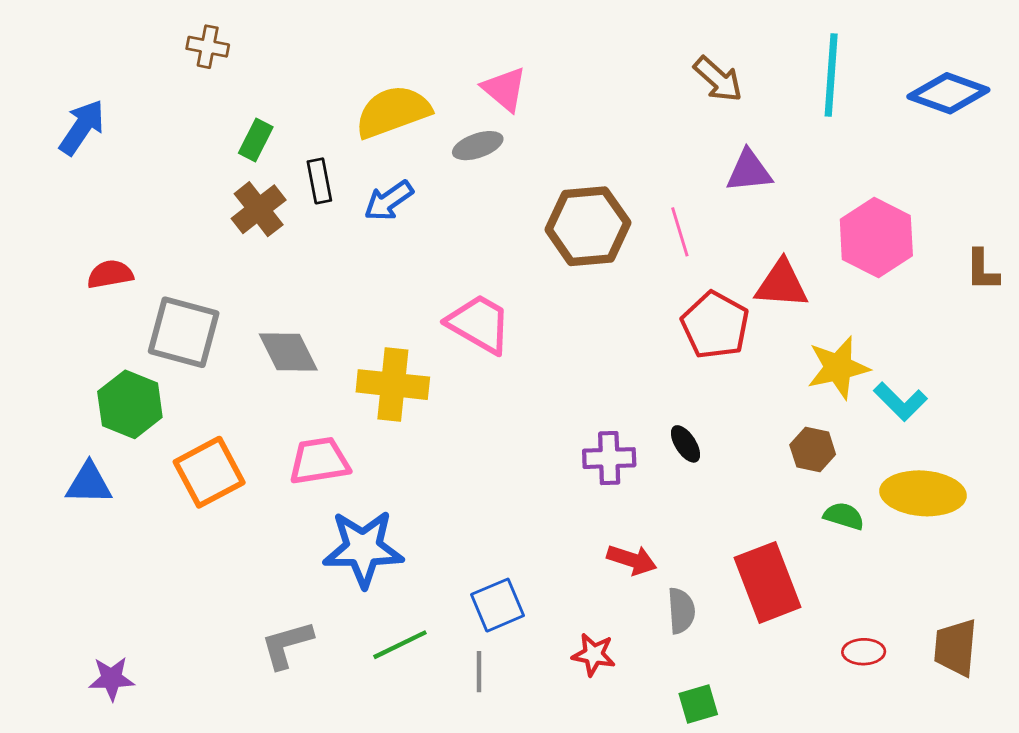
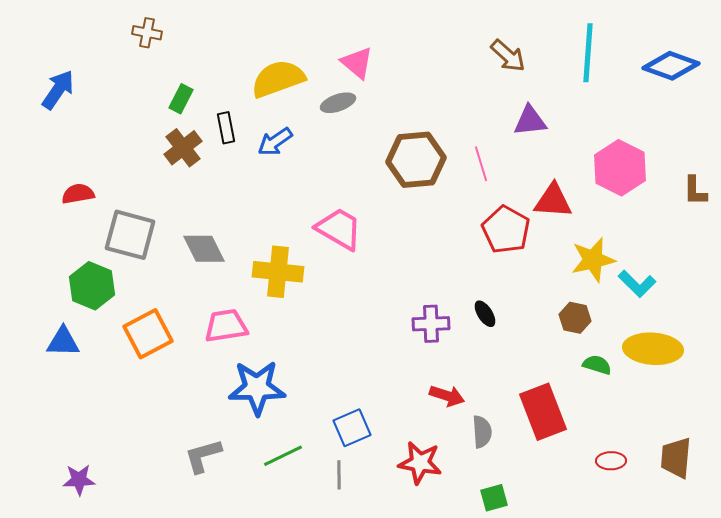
red star: (594, 655) -> (420, 463), size x1.4

